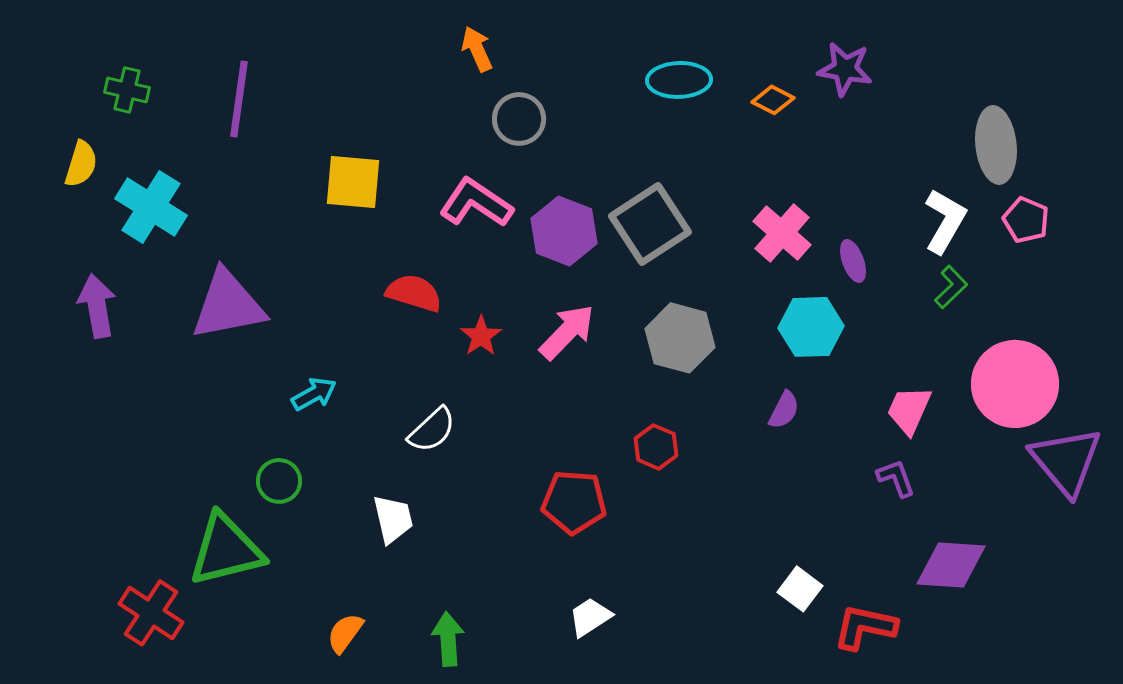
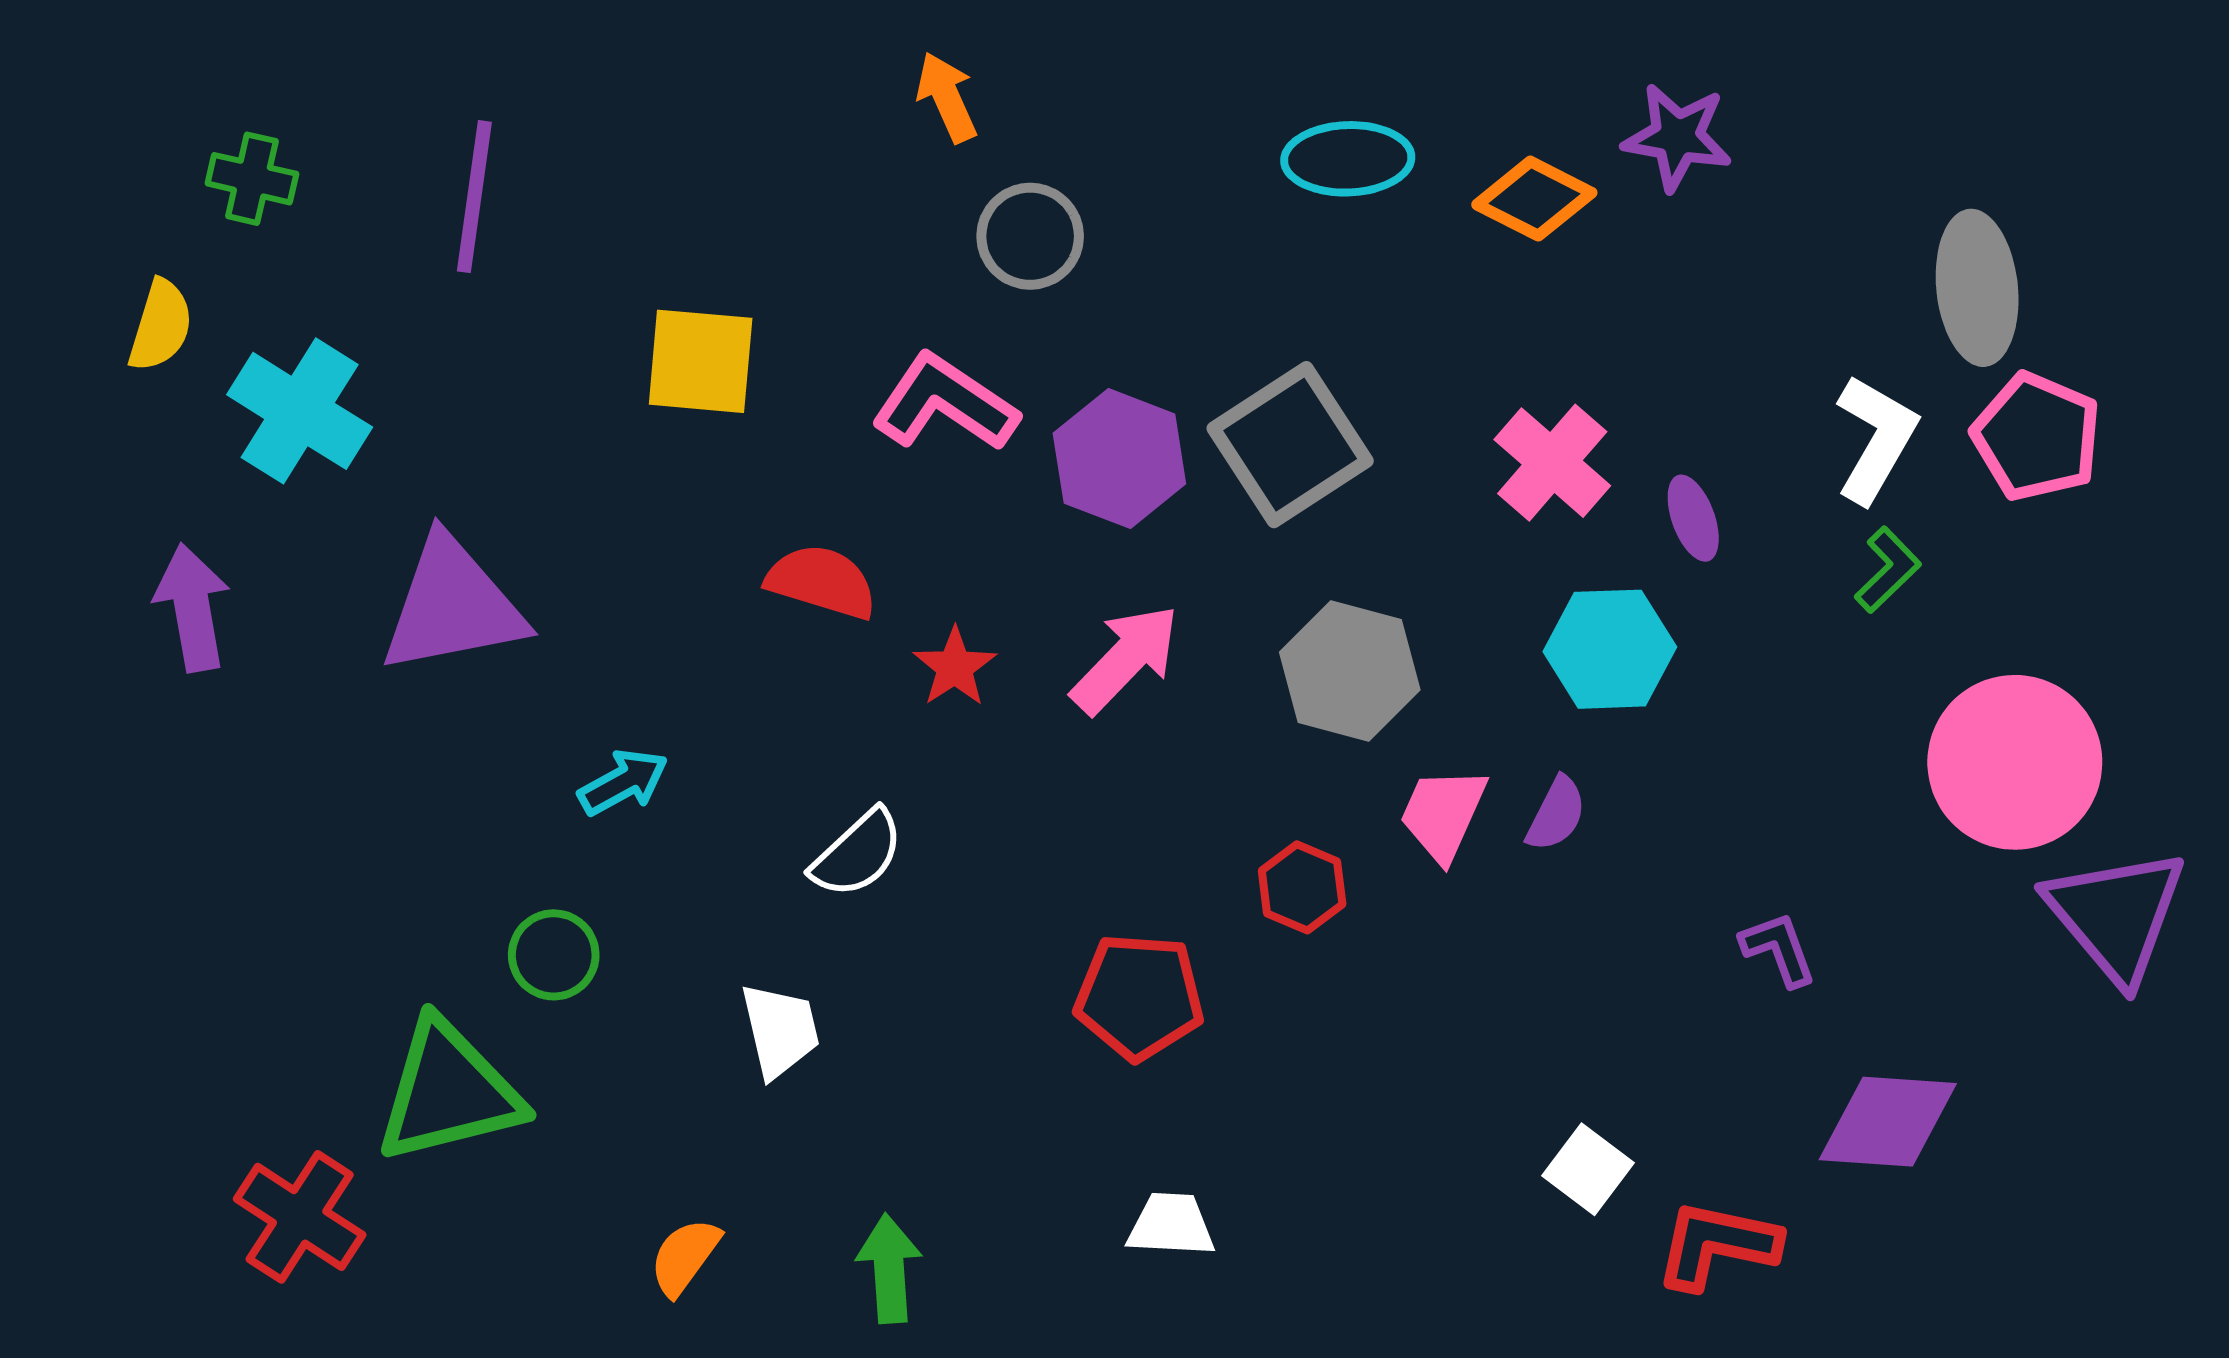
orange diamond: (773, 100) -> (1534, 199), size x1.4
pink pentagon: (1026, 220) -> (2037, 437), size x1.4
pink trapezoid: (909, 410) -> (1443, 814), moved
white trapezoid: (590, 617) -> (1171, 1225), turned 36

